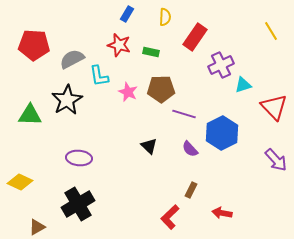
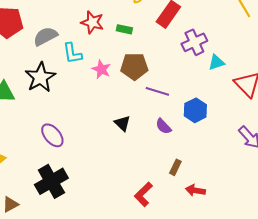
blue hexagon: (222, 133) -> (195, 110), size x0.7
purple ellipse: (79, 158) -> (52, 135), turned 45
brown rectangle: (191, 190) -> (175, 167), moved

